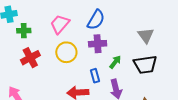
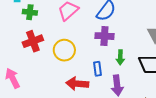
yellow circle: (66, 52) -> (64, 50), moved
green arrow: (115, 62) -> (120, 57), turned 136

